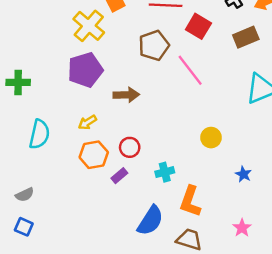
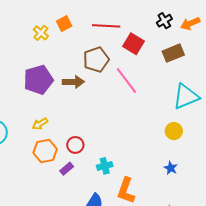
yellow cross: (89, 26) -> (41, 33), moved, size x0.6
brown arrow: (126, 95) -> (73, 82), moved
yellow circle: (211, 138) -> (174, 131), moved

